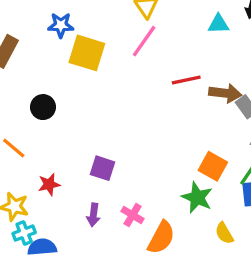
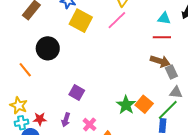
red line: (186, 80) -> (162, 37), moved
black circle: (43, 107) -> (48, 48), size x1.5
red star: (49, 184) -> (40, 119), moved
green star: (197, 197) -> (126, 105), moved

